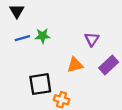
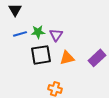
purple triangle: (92, 39) -> (56, 35), moved
black square: (40, 84) -> (41, 55), moved

